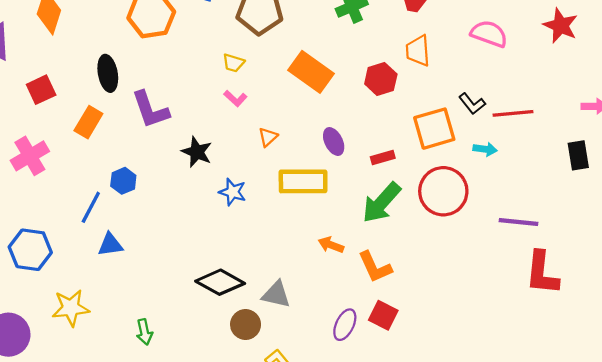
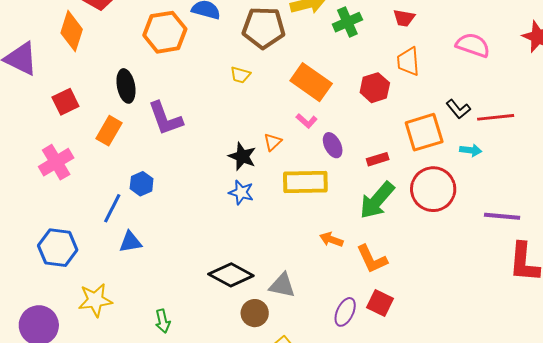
pink L-shape: (235, 98) -> (307, 121), moved
black star: (197, 152) -> (242, 156), moved

